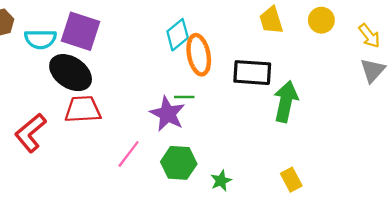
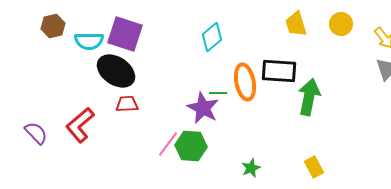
orange ellipse: (199, 55) -> (245, 82), moved
red trapezoid: (83, 109) -> (127, 104), size x0.7
green hexagon: (179, 163) -> (191, 146), moved

